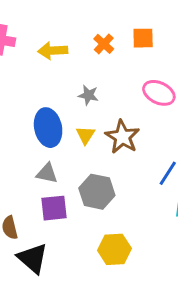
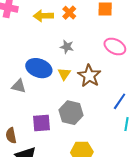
orange cross: (104, 44) -> (69, 13), moved
blue ellipse: (48, 128) -> (39, 68), turned -60
gray triangle: (47, 173) -> (19, 86), moved

